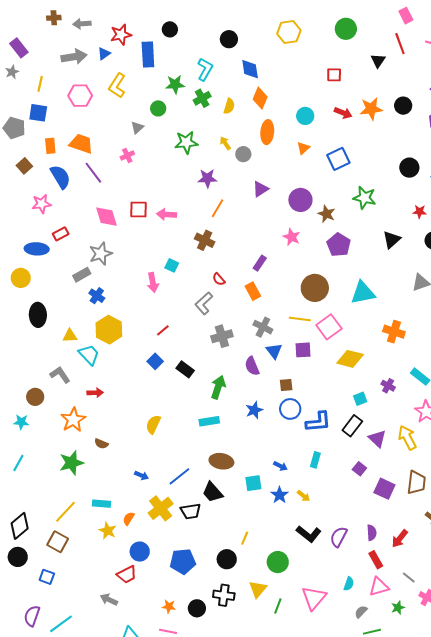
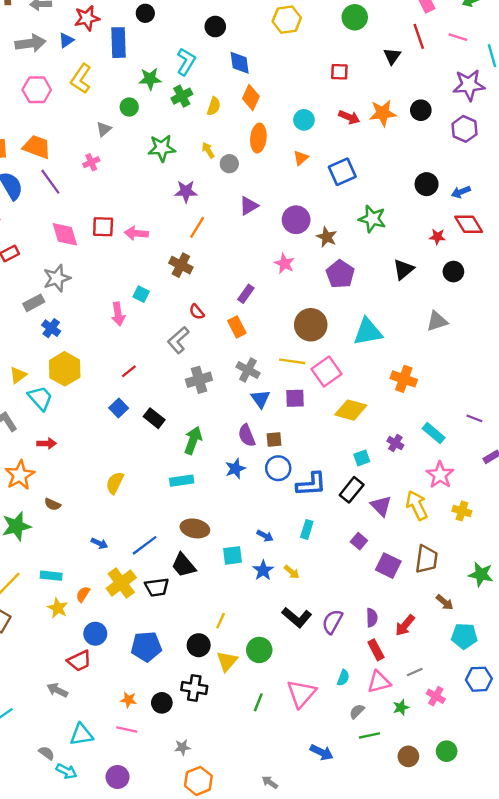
yellow triangle: (70, 336) -> (18, 375), turned -35
purple semicircle: (252, 366) -> (247, 435), moved
gray line: (409, 578) -> (415, 672), turned -64
yellow triangle: (258, 589) -> (227, 661), moved

